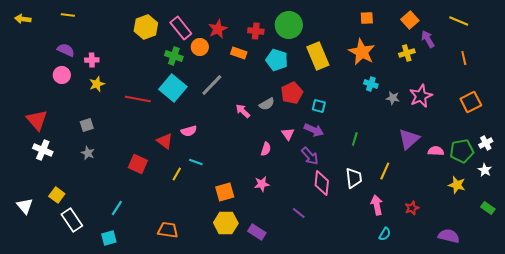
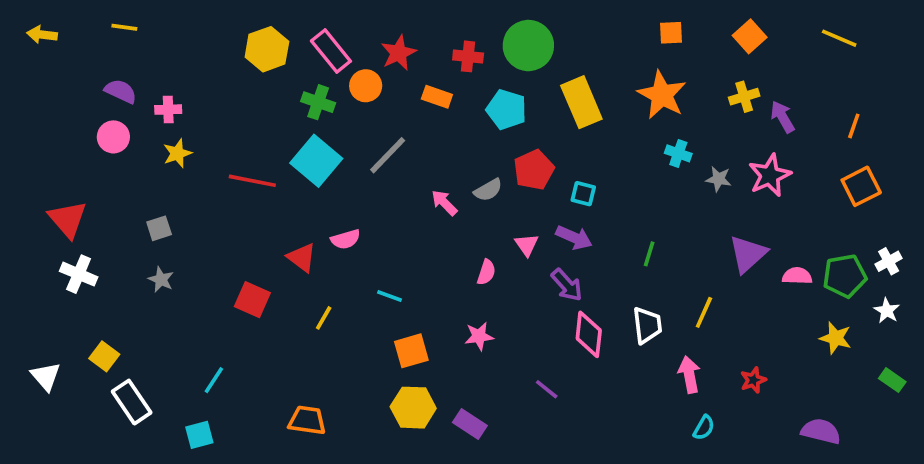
purple arrow: (428, 39) -> (783, 117), moved
orange line: (464, 58) -> (854, 126), moved, turned 32
cyan line: (196, 162) -> (389, 296), moved

